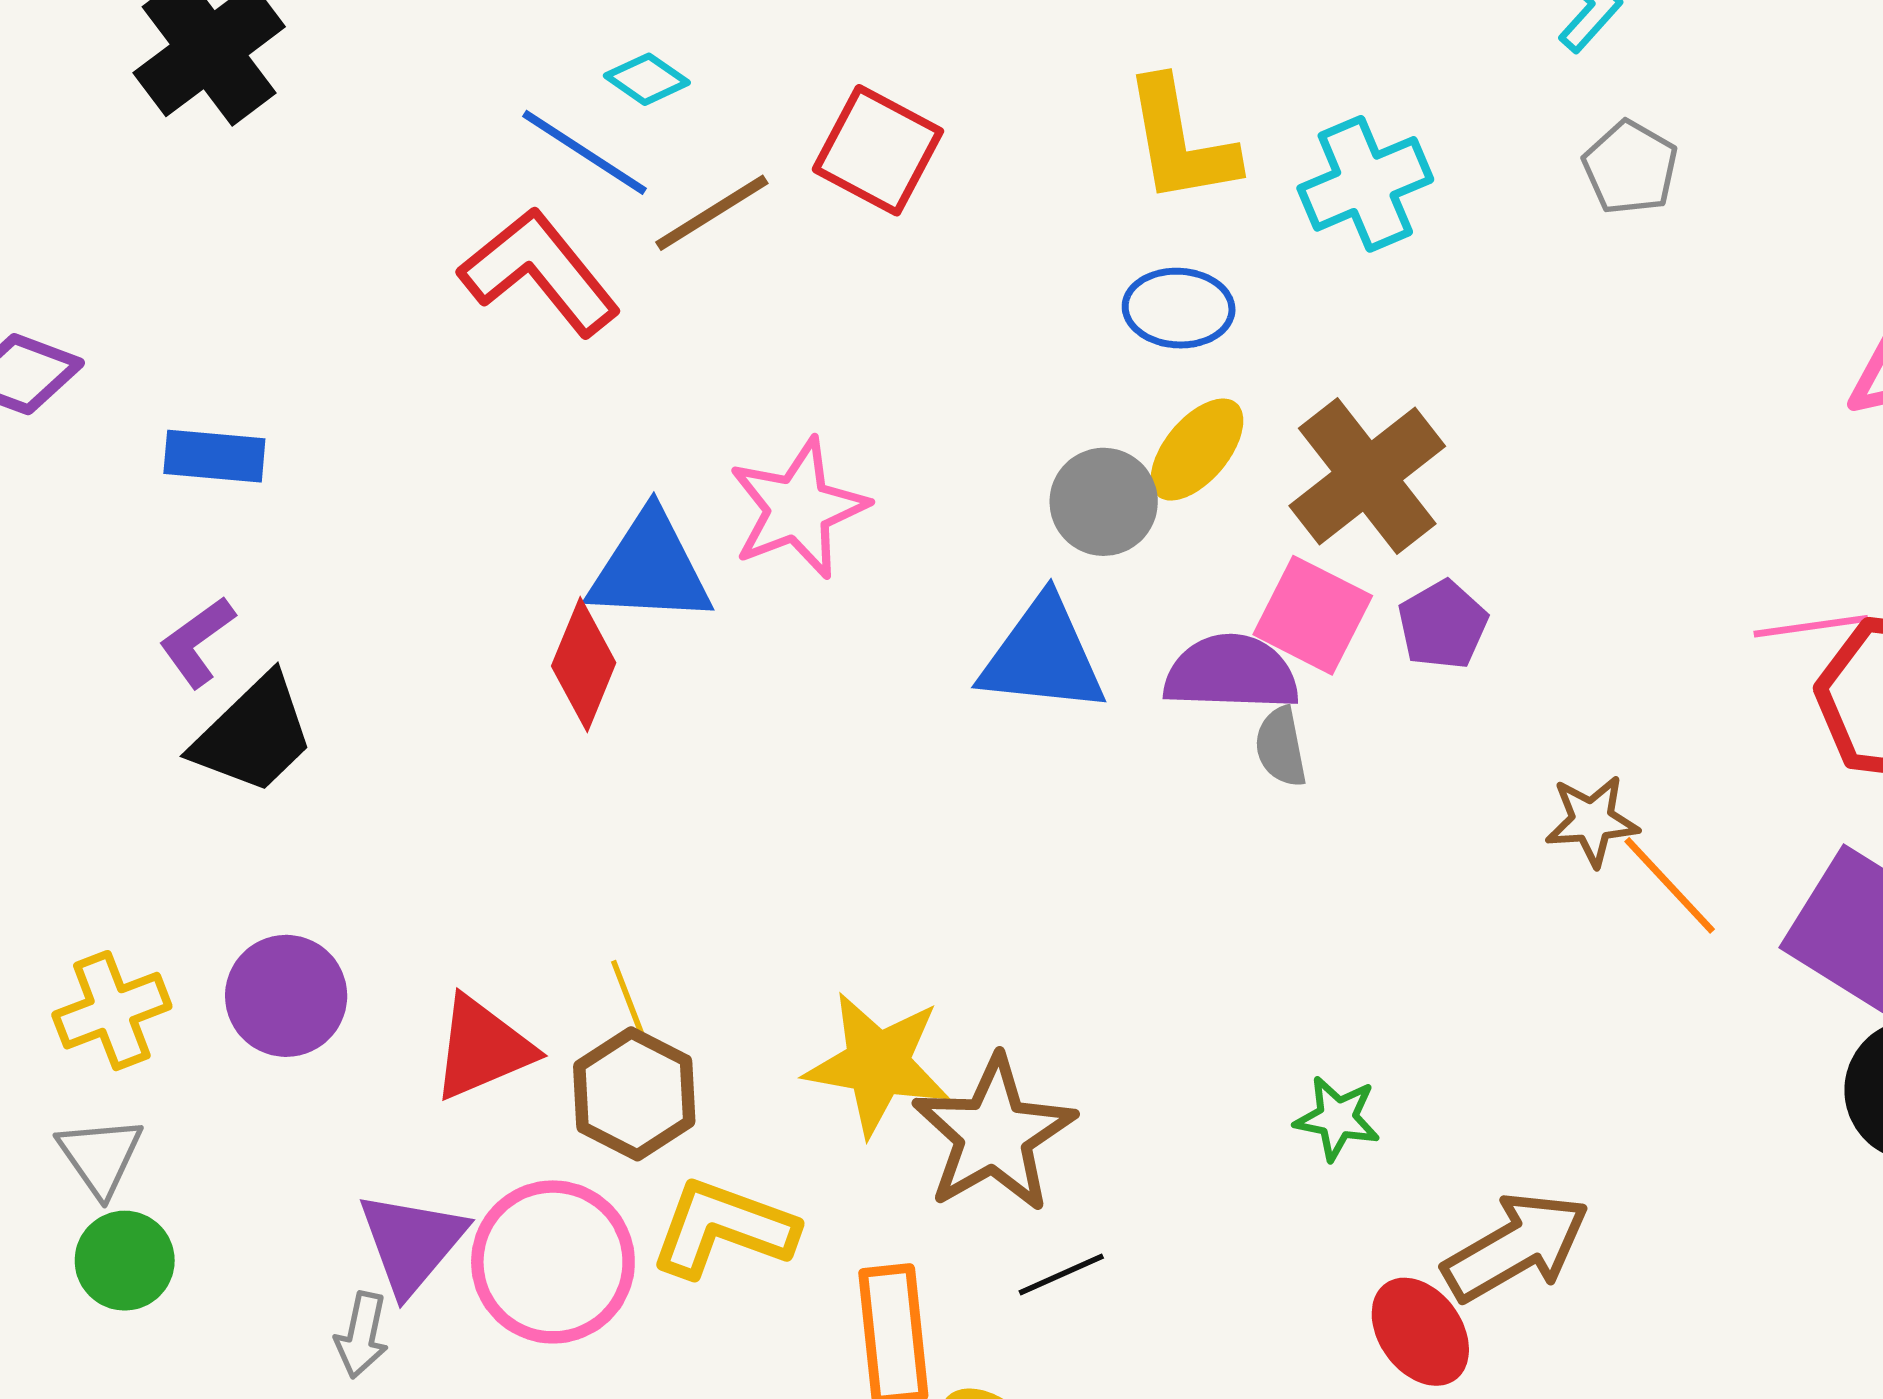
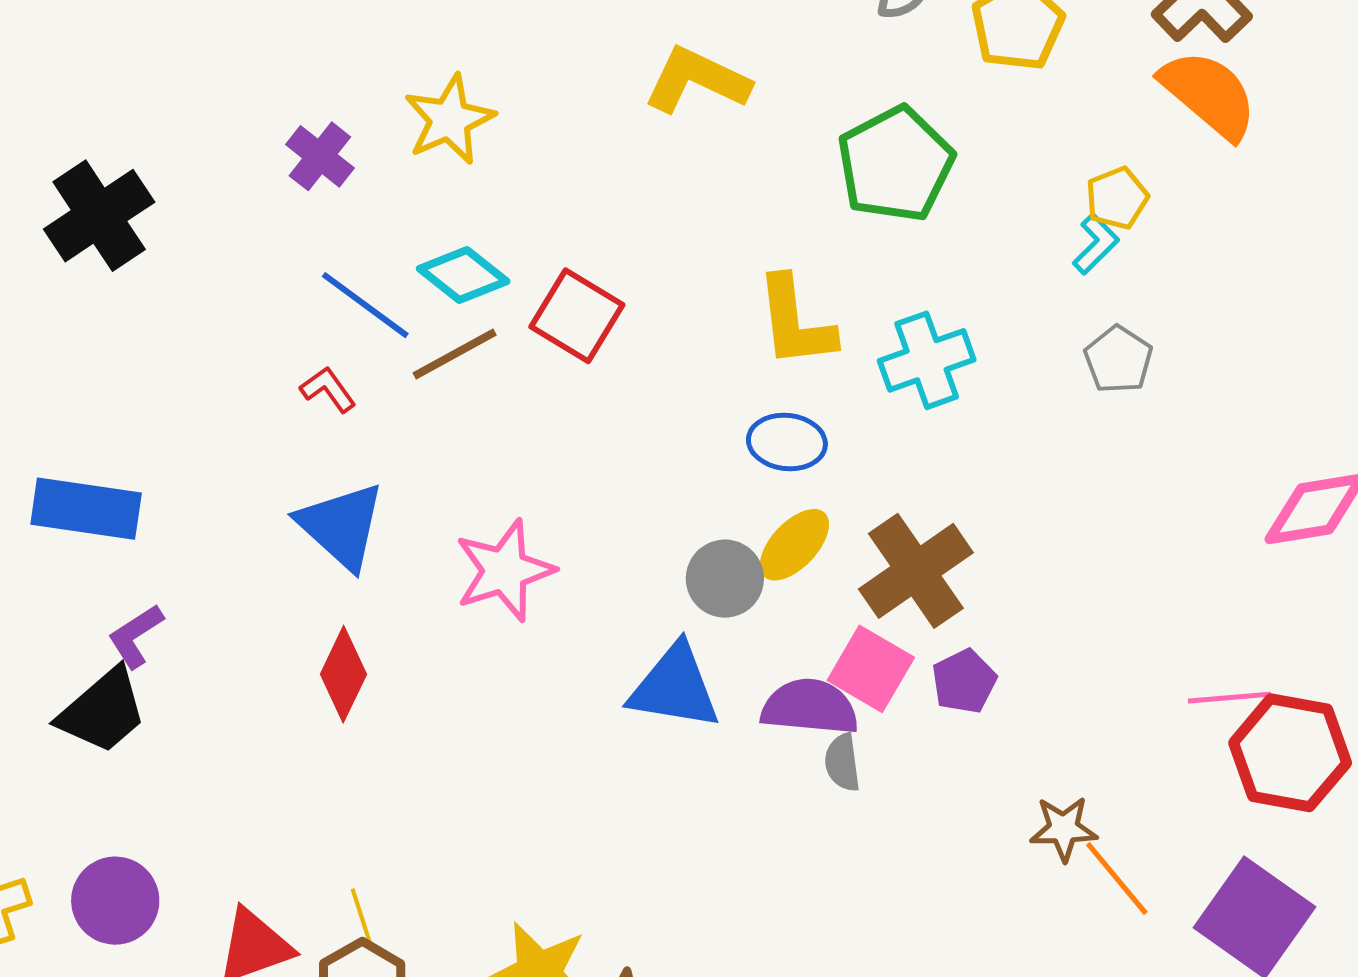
cyan diamond: (647, 79) -> (463, 275), moved, size x1.5
red L-shape: (540, 272) -> (328, 389), size x0.5
blue rectangle: (214, 456) -> (86, 509), size x1.5
blue triangle: (650, 568) -> (341, 526), moved, turned 36
purple L-shape: (197, 642) -> (136, 636), moved

